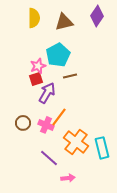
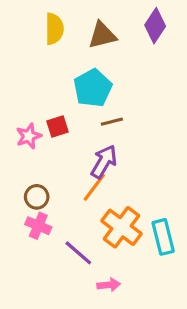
pink star: (38, 66) -> (29, 136), moved
purple arrow: (47, 93) -> (104, 162), moved
pink cross: (46, 125) -> (38, 226), moved

